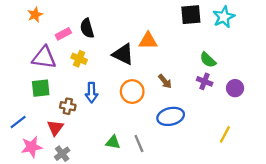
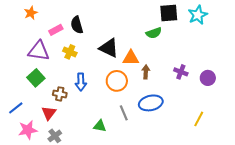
orange triangle: (148, 41) -> (131, 58), moved
green semicircle: (208, 60) -> (154, 33), moved, turned -63
brown arrow: (165, 81) -> (146, 72), turned -136
green square: (41, 88) -> (36, 78), turned -36
gray line: (139, 144) -> (124, 113), moved

